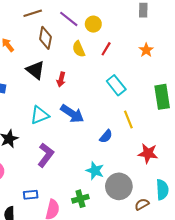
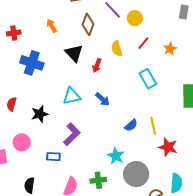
yellow semicircle: (79, 49) -> (117, 48), moved
orange star: (146, 50) -> (170, 49), moved
blue arrow: (72, 114) -> (102, 99), size x0.7
yellow line: (128, 119) -> (153, 126), moved
blue rectangle: (31, 195) -> (53, 157), moved

